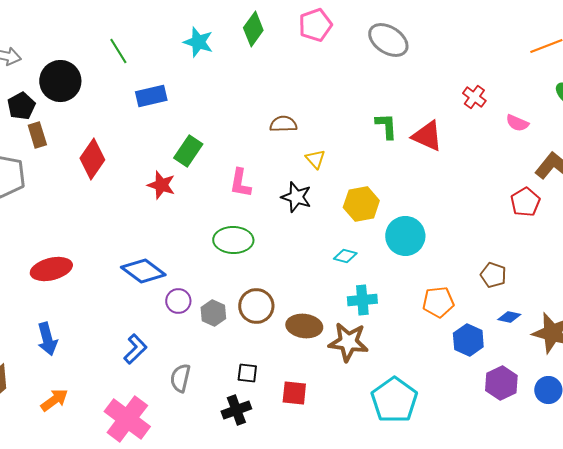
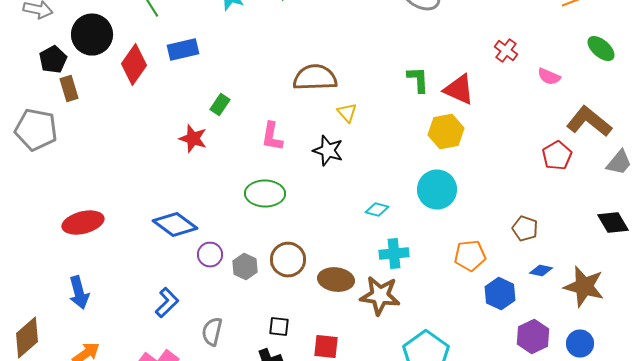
brown semicircle: (283, 124) -> (315, 78), size x1.6
green rectangle: (188, 151) -> (220, 105), size x0.7
red diamond: (92, 159) -> (134, 65), moved
yellow hexagon: (361, 204) -> (446, 132), moved

